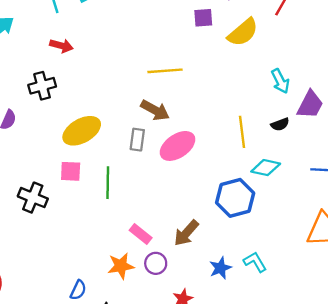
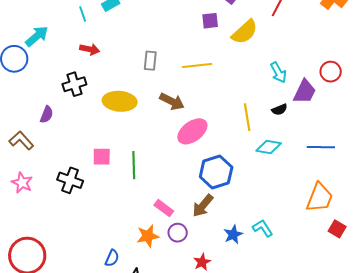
yellow line: (165, 71) -> (197, 65), moved
yellow ellipse: (82, 131) -> (120, 101), moved, turned 36
gray rectangle: (137, 140) -> (150, 61), moved
blue hexagon: (235, 198) -> (216, 172), moved

